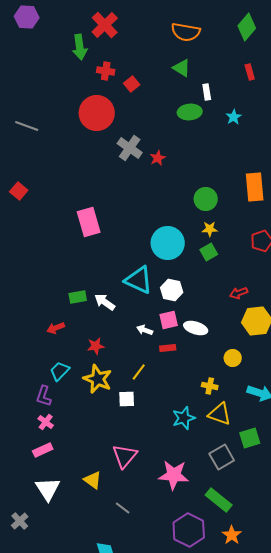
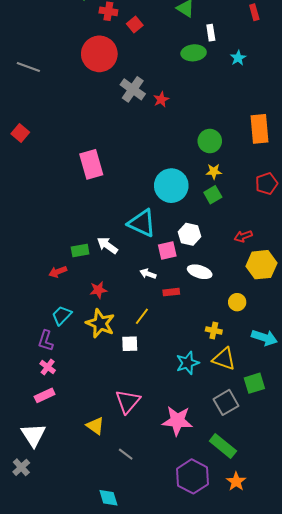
white hexagon: (172, 290) -> (190, 234), moved
green rectangle: (78, 297) -> (80, 250), moved
pink square: (169, 320) -> (167, 250), moved
white triangle: (48, 489) -> (33, 435), moved

